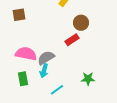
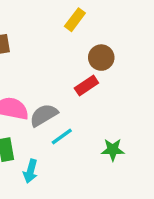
cyan arrow: (44, 71) -> (31, 171), moved
cyan line: (57, 90) -> (62, 137), moved

